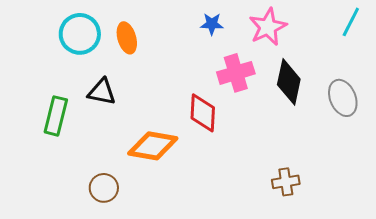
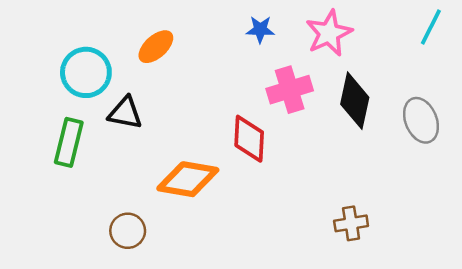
cyan circle: (80, 34) -> (86, 72), moved
orange ellipse: (127, 38) -> (156, 47), turned 64

